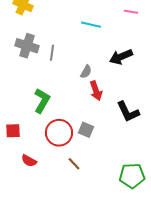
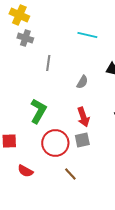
gray cross: (27, 46) -> (25, 38), moved, size x0.7
red arrow: (96, 91) -> (83, 117), moved
gray square: (86, 130) -> (82, 140), turned -35

